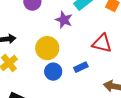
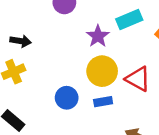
yellow circle: (47, 48) -> (102, 71), moved

